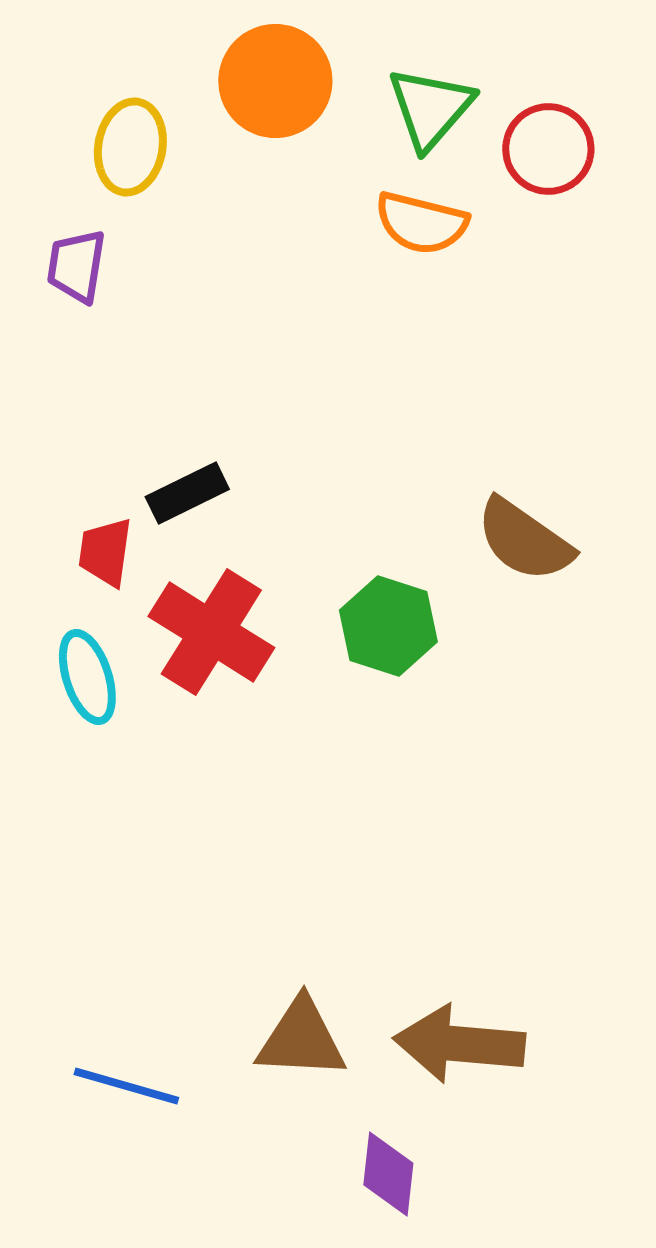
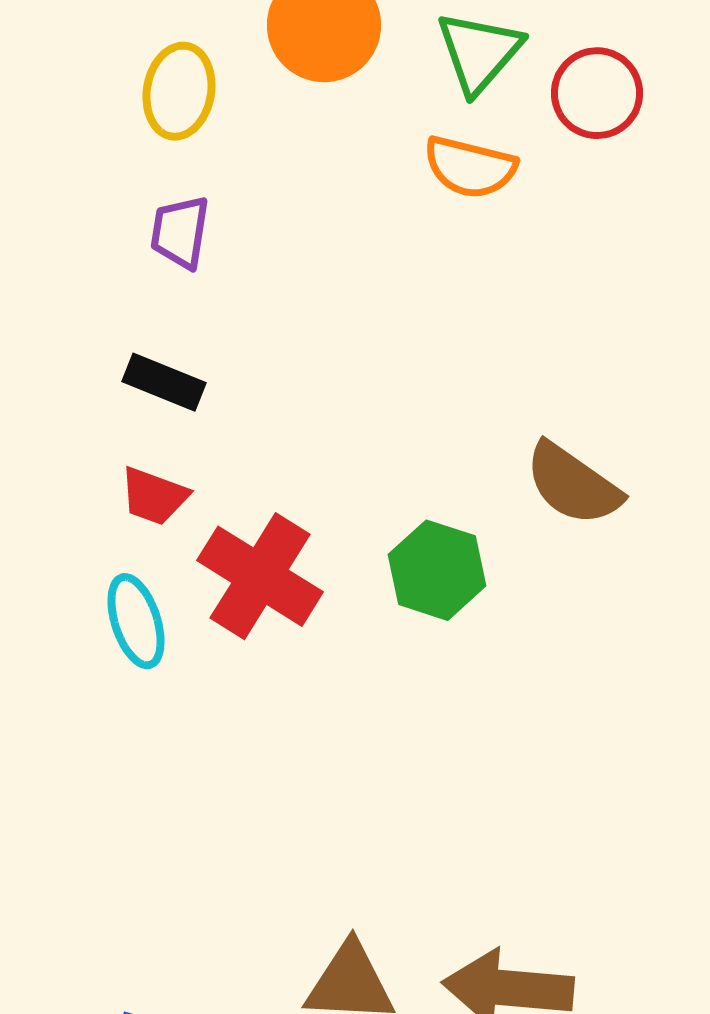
purple trapezoid: (76, 266) -> (180, 232), moved
black rectangle: (187, 493) -> (164, 382), moved, turned 48
red trapezoid: (105, 552) -> (154, 496), turned -78

